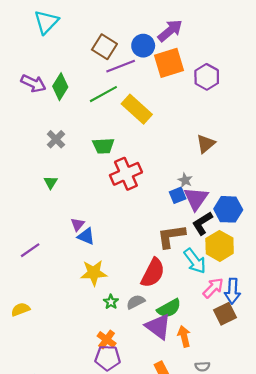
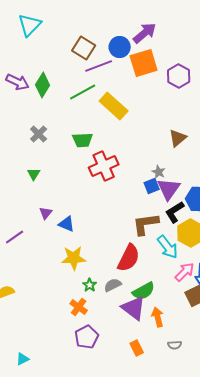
purple triangle: (78, 224) -> (46, 213), moved
orange cross: (107, 340) -> (79, 307), moved
purple pentagon: (108, 358) -> (87, 337), turned -30

